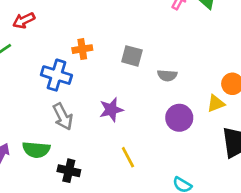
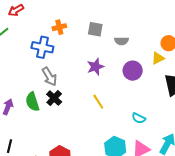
purple star: (111, 110) -> (95, 67), moved
green semicircle: (36, 150) -> (32, 102), turned 72
black cross: (69, 171) -> (54, 98), moved, turned 35

